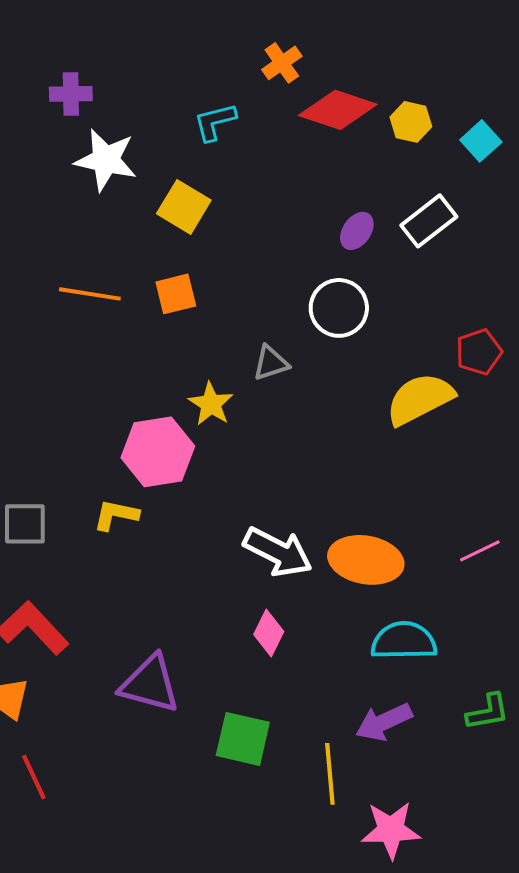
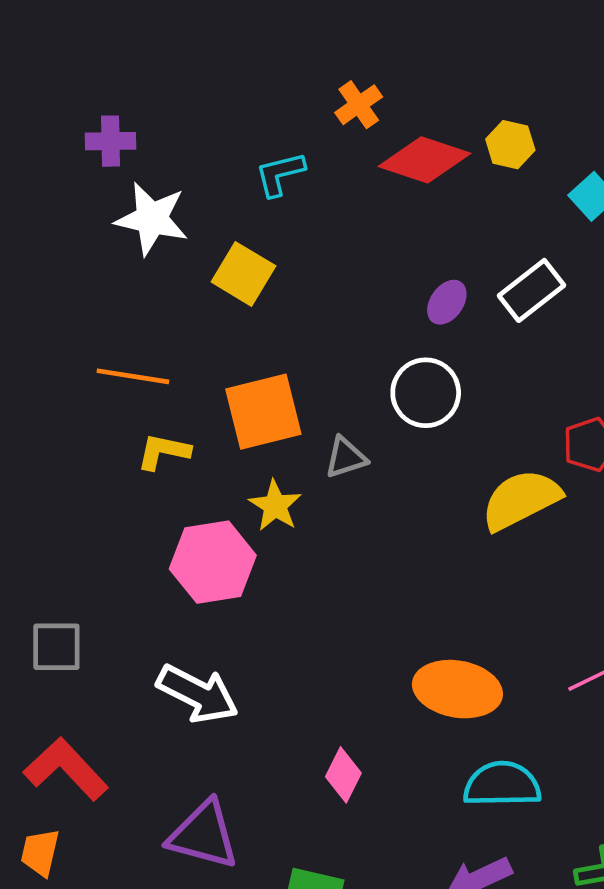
yellow hexagon: (411, 122) -> (510, 145), moved
orange square: (176, 294) -> (263, 412), moved, size x1.6
yellow L-shape: (116, 515) -> (163, 452), moved
white arrow: (278, 552) -> (198, 694), moved

